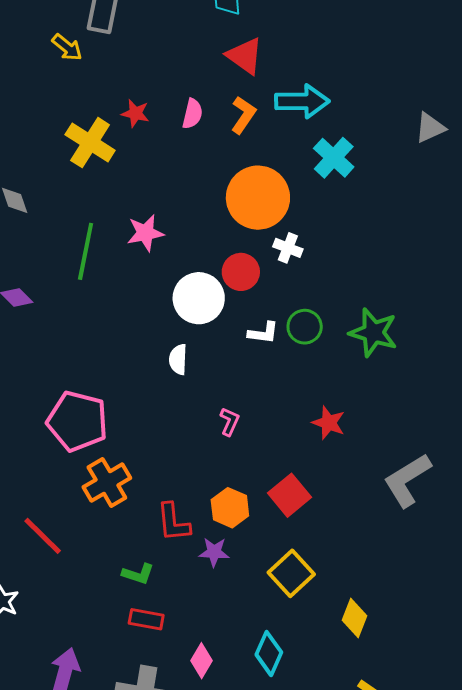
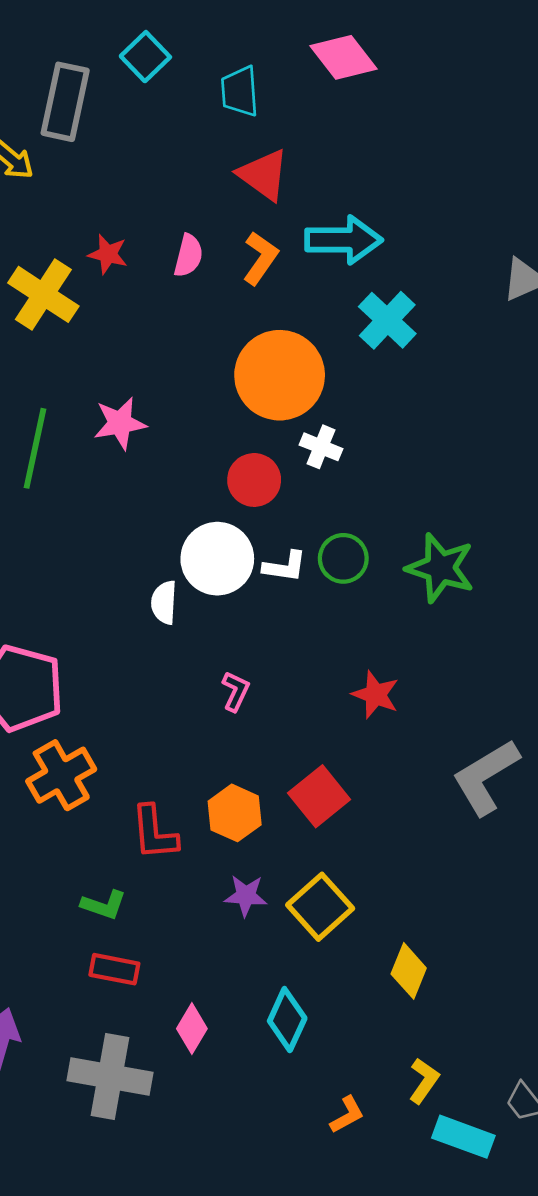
white circle: (199, 298) -> (217, 559), moved
purple star: (214, 552) -> (246, 896), moved

